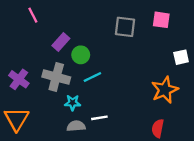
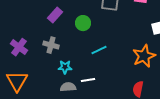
green circle: (81, 55) -> (83, 23), moved
gray cross: (56, 77) -> (51, 45), size x0.7
cyan line: (92, 77) -> (99, 50), moved

